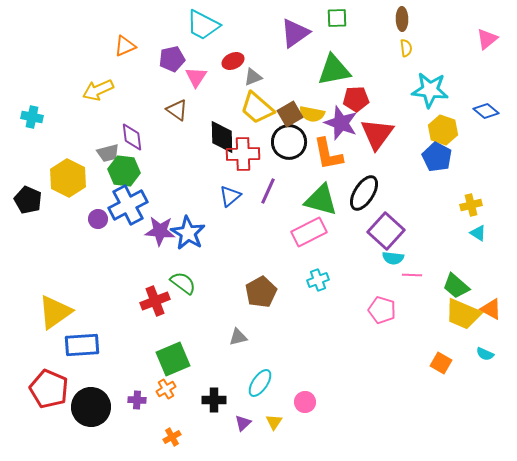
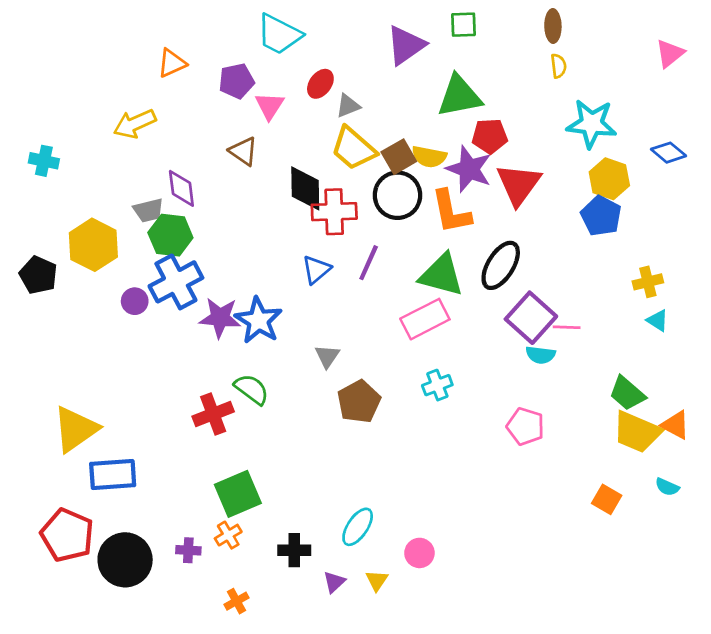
red ellipse: (233, 61) -> (320, 84), turned -30
pink line: (412, 275) -> (567, 327), moved
gray triangle: (238, 337) -> (327, 356), moved, turned -42

